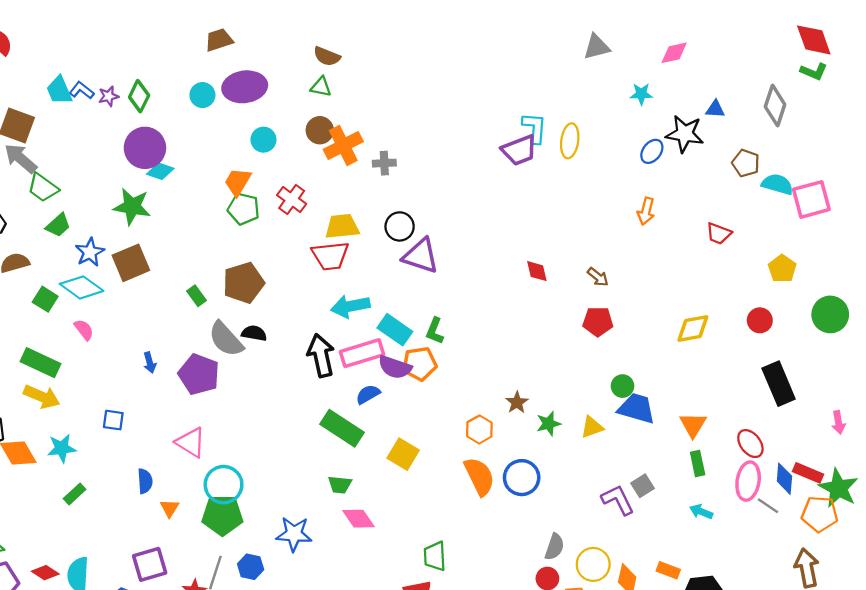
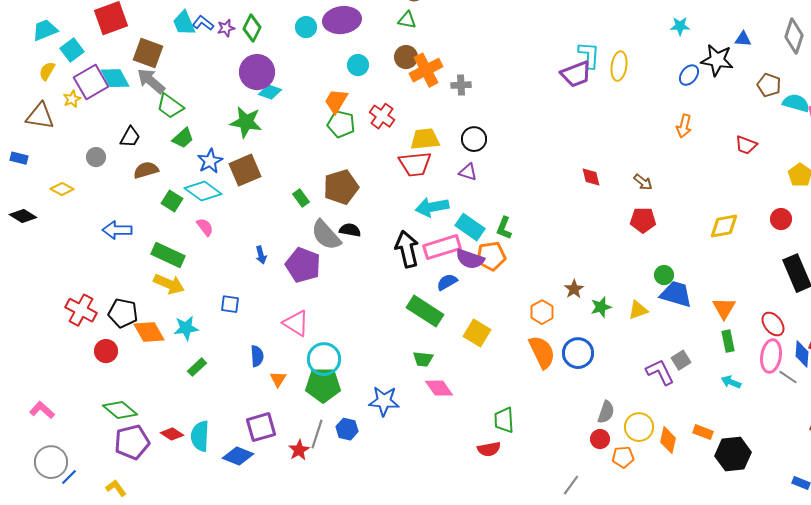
purple triangle: (421, 256) -> (468, 172), moved, size x0.6

